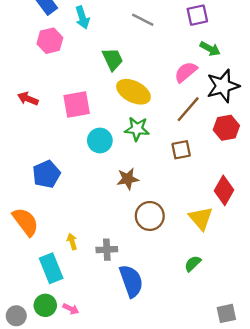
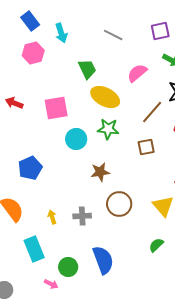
pink semicircle: (186, 72) -> (137, 73), moved
yellow arrow: (72, 241) -> (52, 217), moved
gray cross: (107, 250) -> (82, 216), moved
green circle: (45, 305) -> (68, 267), moved

